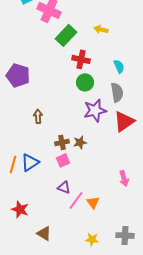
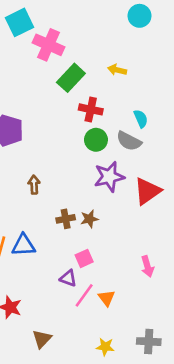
gray semicircle: (117, 92) -> (129, 141), moved, turned 126
pink square: (63, 160) -> (84, 258), moved
blue triangle: (30, 162) -> (23, 245), turned 30
brown triangle: (44, 233) -> (42, 339), turned 42

